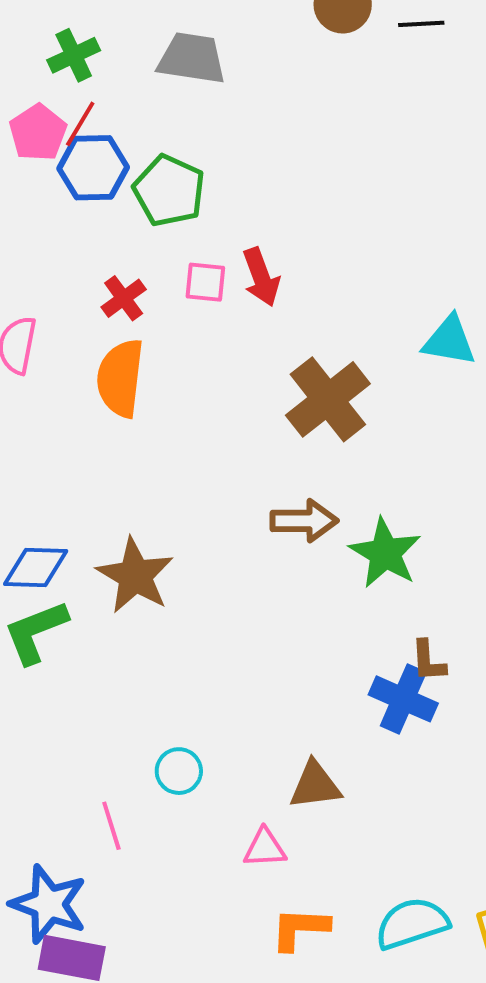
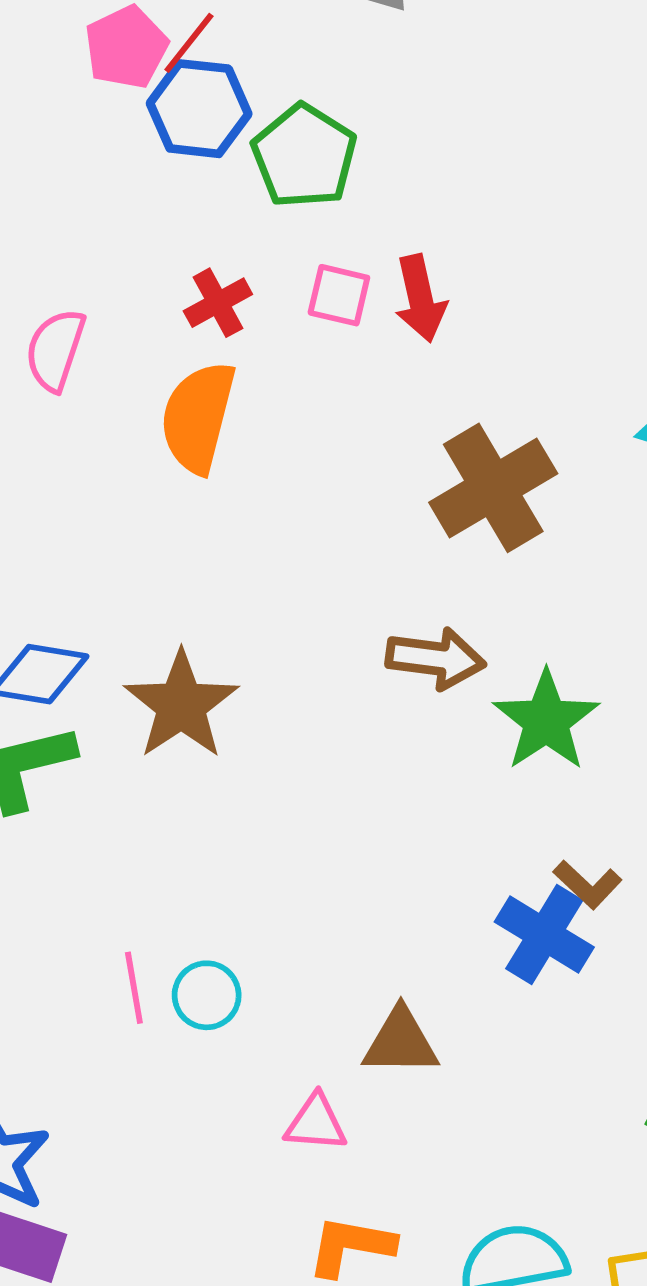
brown L-shape: (428, 661) -> (588, 885), turned -51
pink line: (111, 826) -> (134, 988), moved

